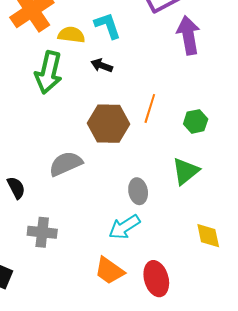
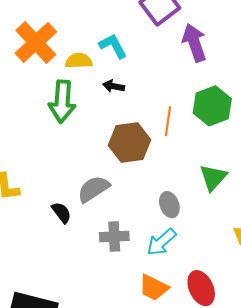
green hexagon: (196, 121) -> (212, 106), moved, size x1.6
black semicircle: (16, 188) -> (61, 213), moved
gray cross: (42, 232) -> (114, 237), moved

